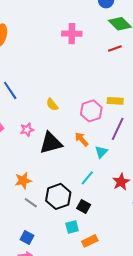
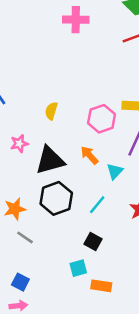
yellow semicircle: (52, 104) -> (51, 111), turned 56
black hexagon: (58, 196) -> (56, 198), moved
orange rectangle: (90, 241) -> (101, 286), turned 35

